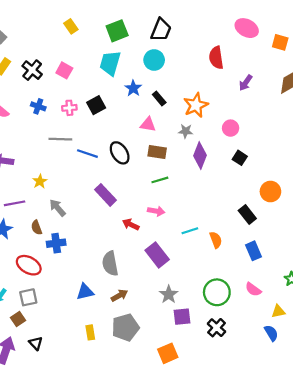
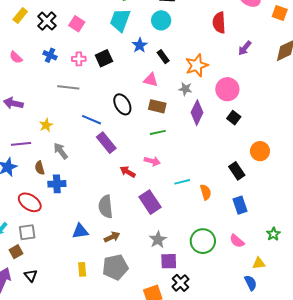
pink circle: (231, 128) -> (227, 89), size x1.5
blue line: (87, 154) -> (91, 120), moved
black cross: (217, 328) -> (180, 283), moved

